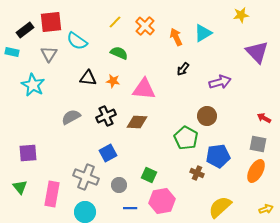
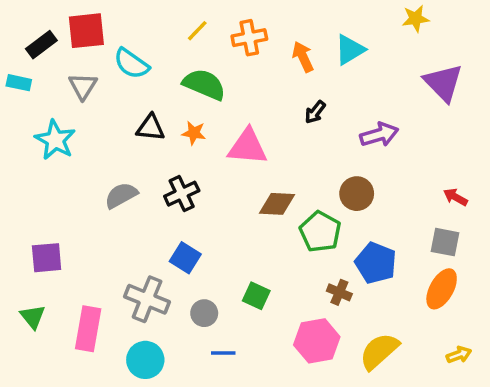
orange cross: (145, 26) -> (249, 38), turned 36
green semicircle: (119, 53) -> (204, 84), size x1.4
brown diamond: (137, 122) -> (277, 204), moved
blue square: (108, 153) -> (185, 258), turned -30
blue pentagon: (218, 156) -> (376, 263), turned 30
pink hexagon: (162, 201) -> (317, 341), moved

